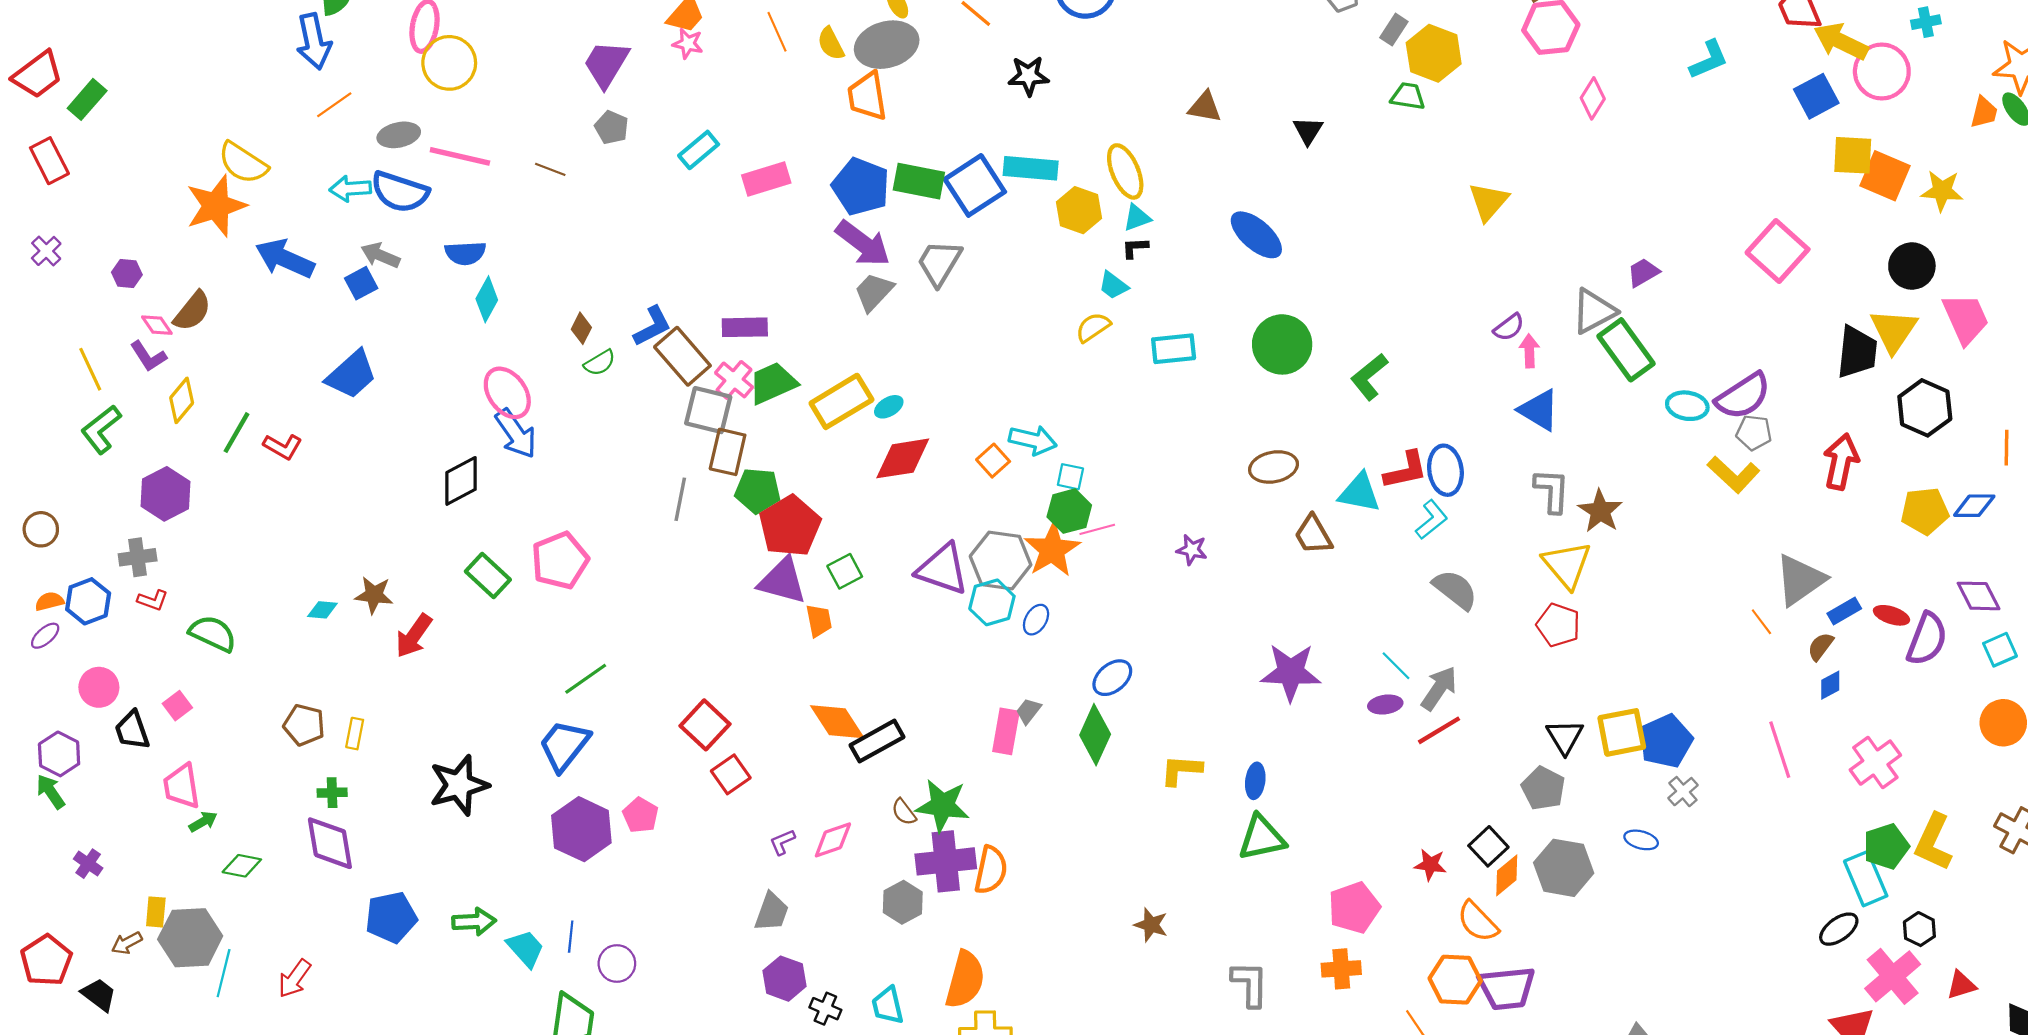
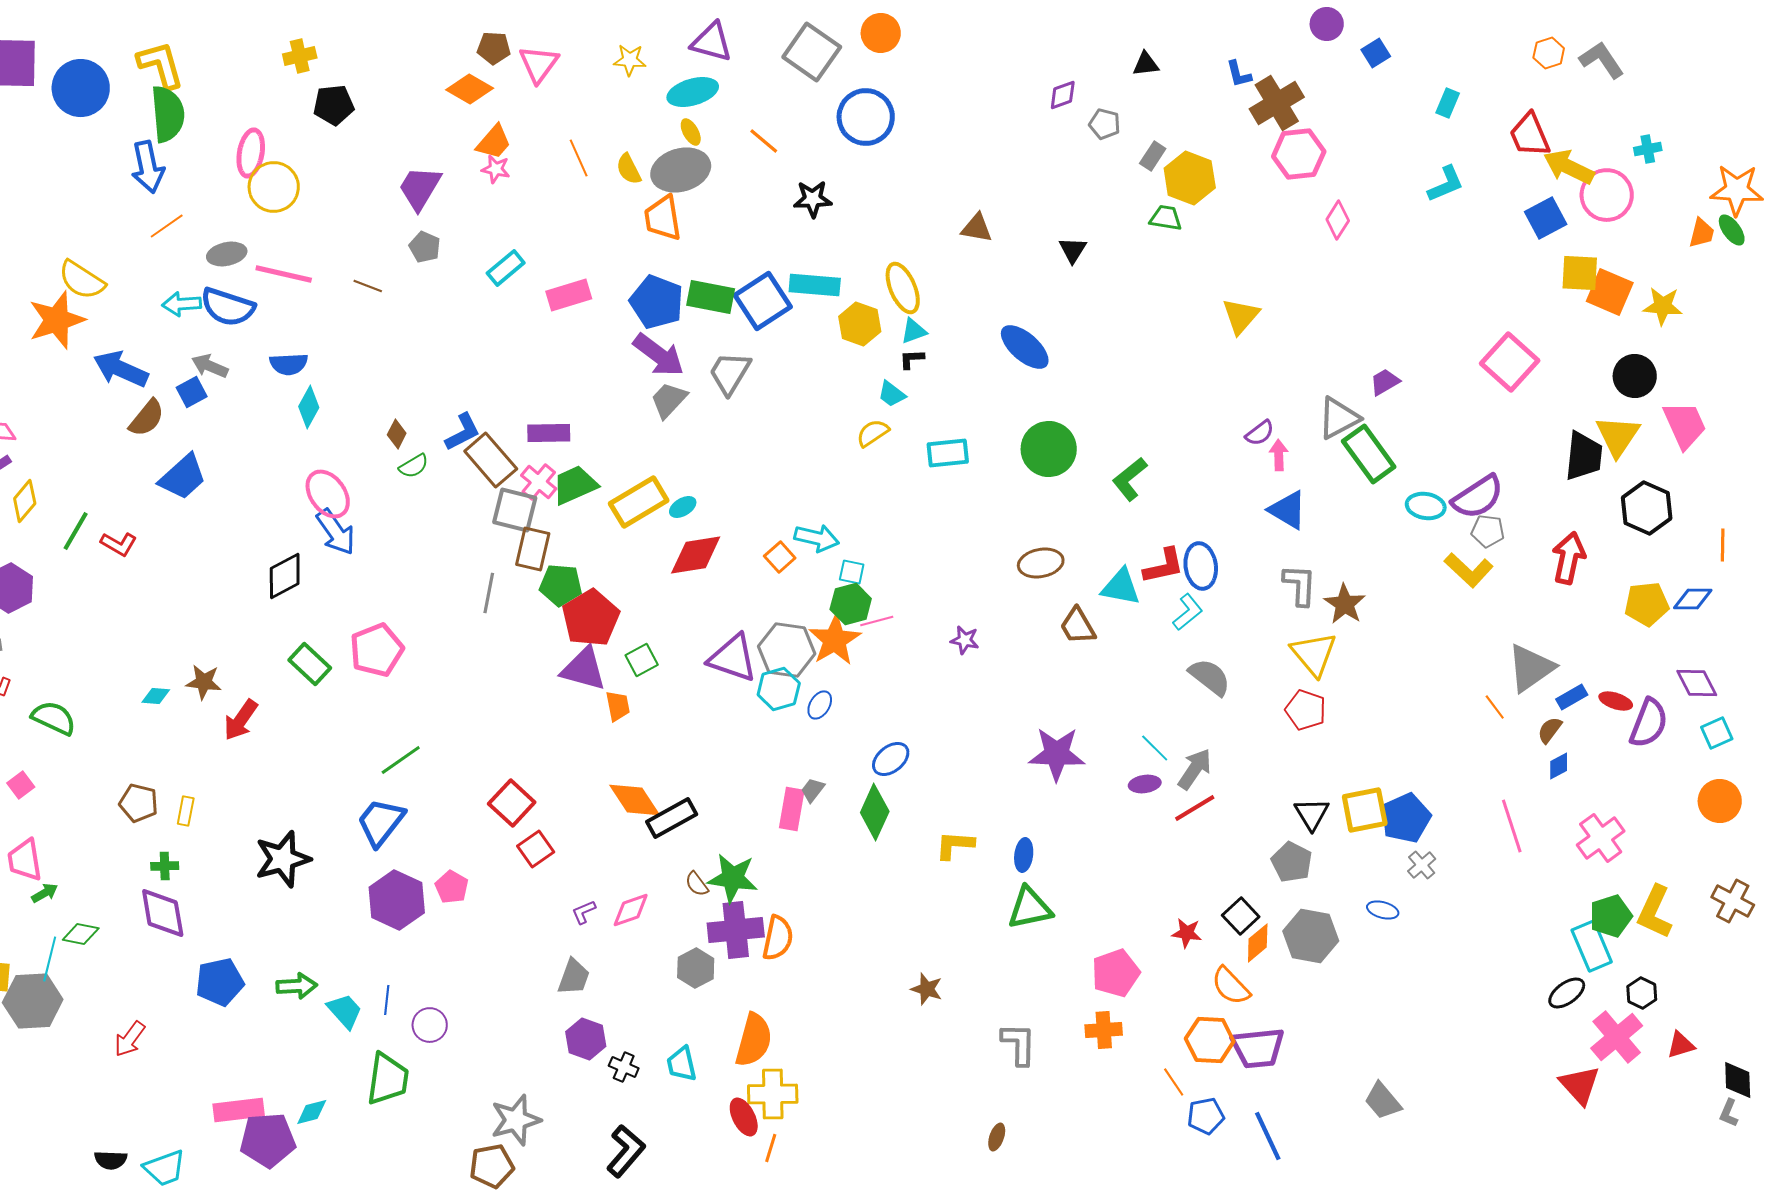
brown semicircle: (192, 311) -> (147, 418), moved
cyan line: (224, 973) -> (50, 959), moved

